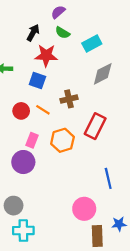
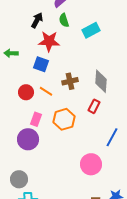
green semicircle: (62, 33) -> (64, 20), turned 40
gray diamond: (103, 74) -> (101, 81), moved, turned -60
red rectangle: (95, 126) -> (94, 106), size x0.6
blue line: (108, 178) -> (112, 137), moved, turned 42
pink circle: (84, 209) -> (91, 164), moved

